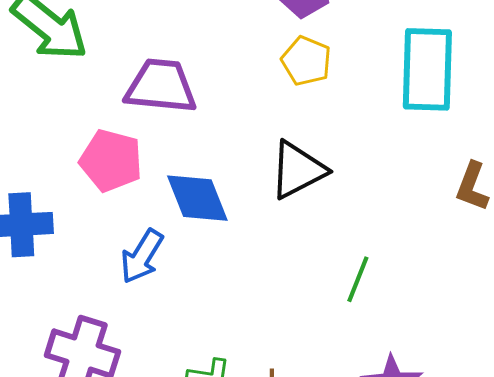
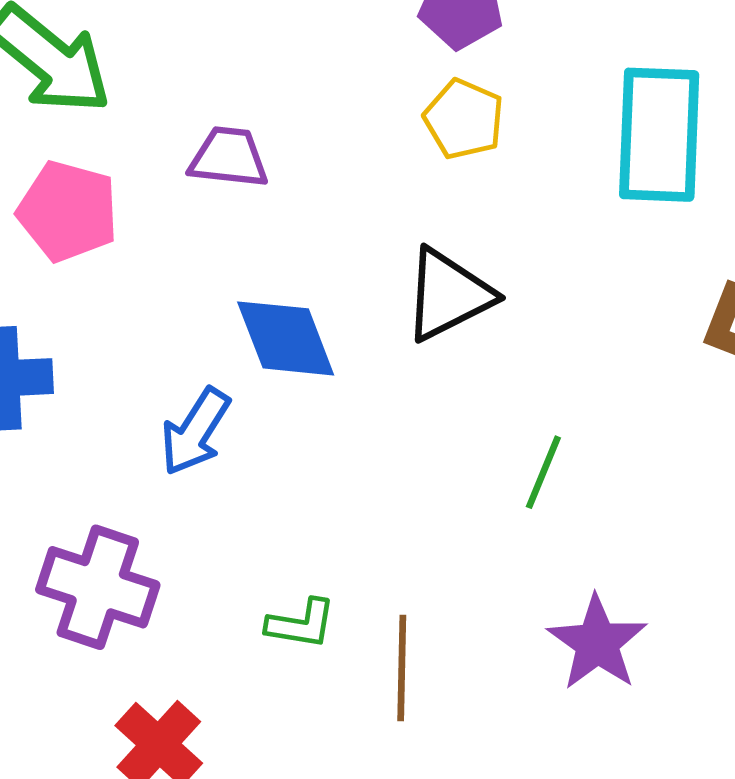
purple trapezoid: (161, 86) -> (229, 157), size x0.7
pink pentagon: (111, 161) -> (68, 211), moved

